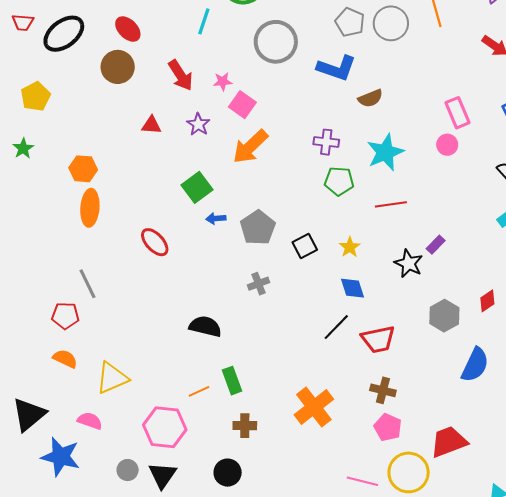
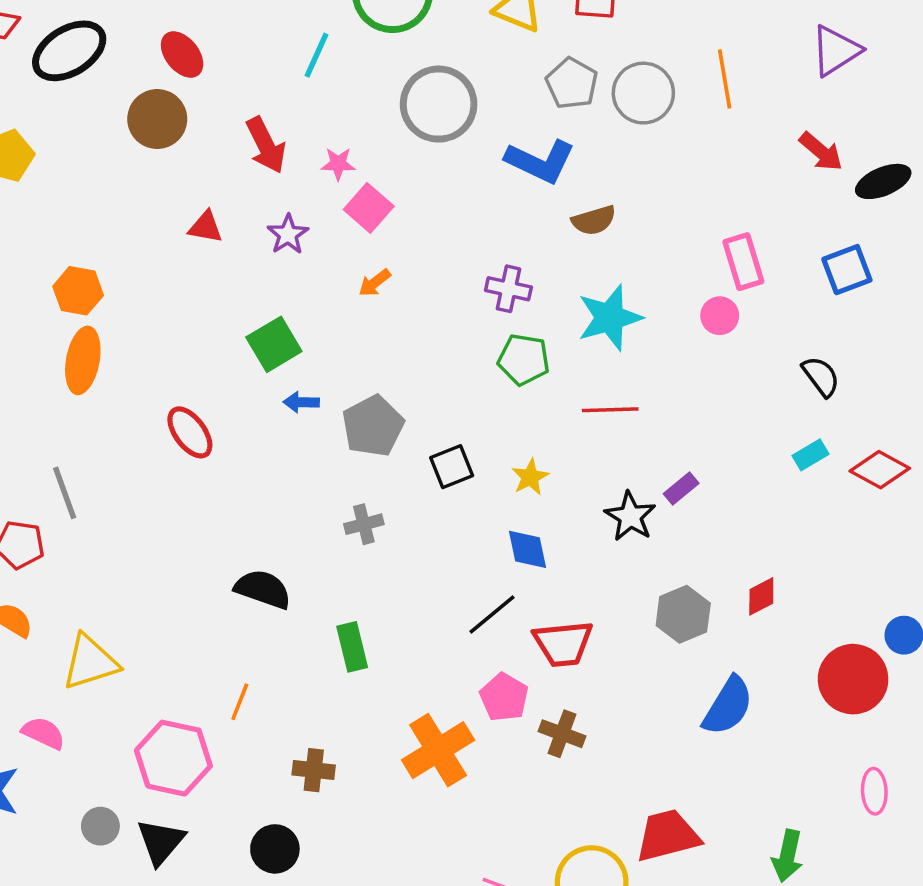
orange arrow: (250, 147) -> (375, 283), size x0.5
green rectangle: (232, 381) -> (352, 647), moved
orange line: (199, 391) -> (240, 702), turned -50
pink pentagon: (388, 427) -> (504, 697), moved

